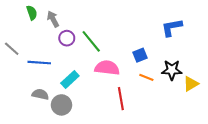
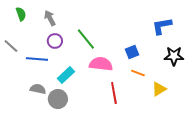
green semicircle: (32, 13) -> (21, 14), moved
purple circle: (67, 38) -> (55, 41), moved
black star: (172, 70) -> (174, 56), moved
yellow triangle: (191, 84) -> (159, 89), moved

